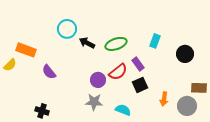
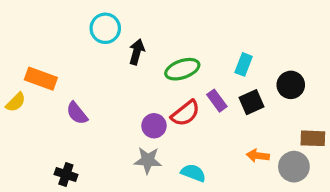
cyan circle: (67, 29) -> (105, 28), moved
black arrow: (87, 43) -> (137, 52), moved, turned 77
black square: (140, 85) -> (251, 102), moved
orange arrow: (164, 99) -> (258, 156), turned 88

